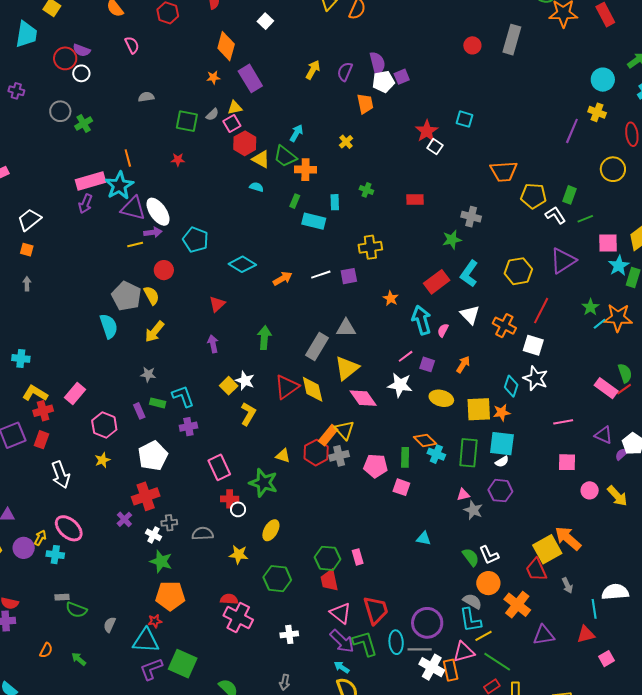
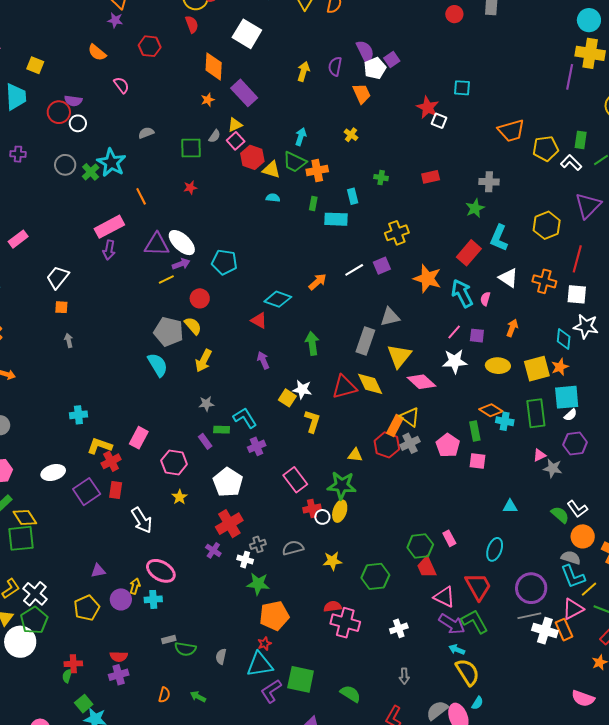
white square: (265, 21) -> (247, 34), size x1.8
yellow cross: (597, 112) -> (590, 53), size x1.6
cyan star: (119, 186) -> (111, 163), moved
cyan diamond: (242, 264) -> (278, 299), moved
orange star: (391, 298) -> (427, 279), size x1.8
red triangle: (217, 304) -> (259, 320), turned -36
red triangle: (287, 387) -> (344, 387), turned 32
pink pentagon: (376, 466) -> (448, 445), turned -30
yellow ellipse: (271, 530) -> (340, 511), moved
cyan ellipse: (396, 642) -> (495, 549), moved, turned 35

